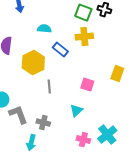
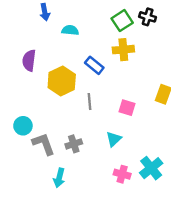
green square: (83, 13) -> (122, 21), turned 36
cyan semicircle: (44, 29) -> (70, 30), moved
gray line: (49, 87) -> (89, 102), moved
gray cross: (43, 123) -> (74, 144), moved, turned -32

